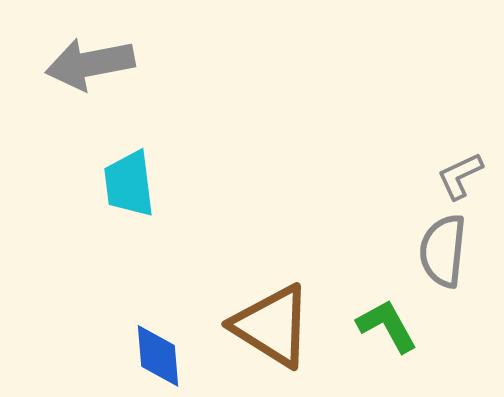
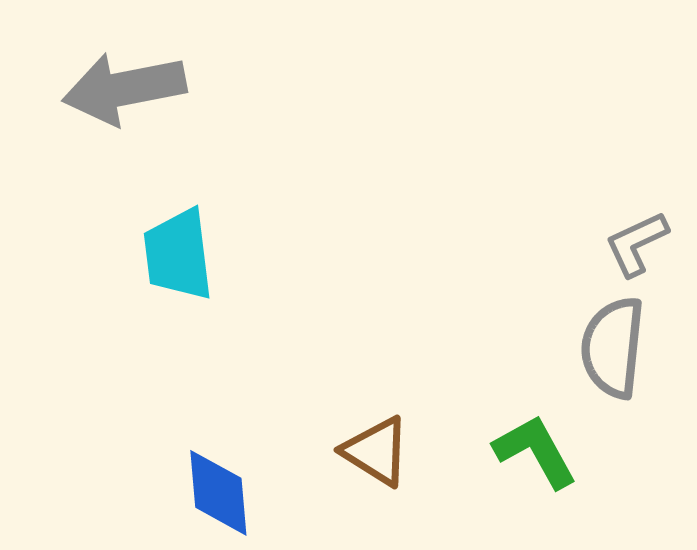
brown triangle: (272, 326) -> (376, 451), size x0.6

